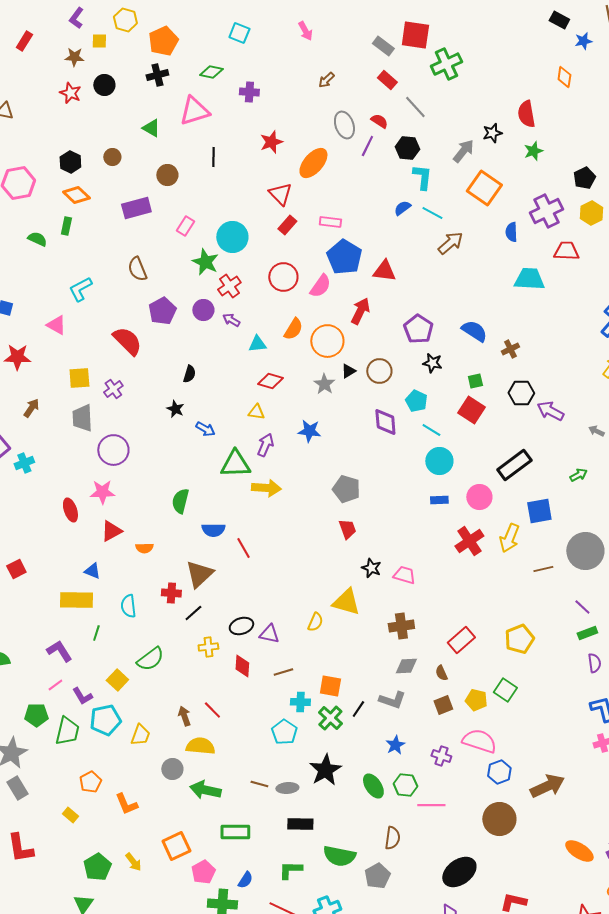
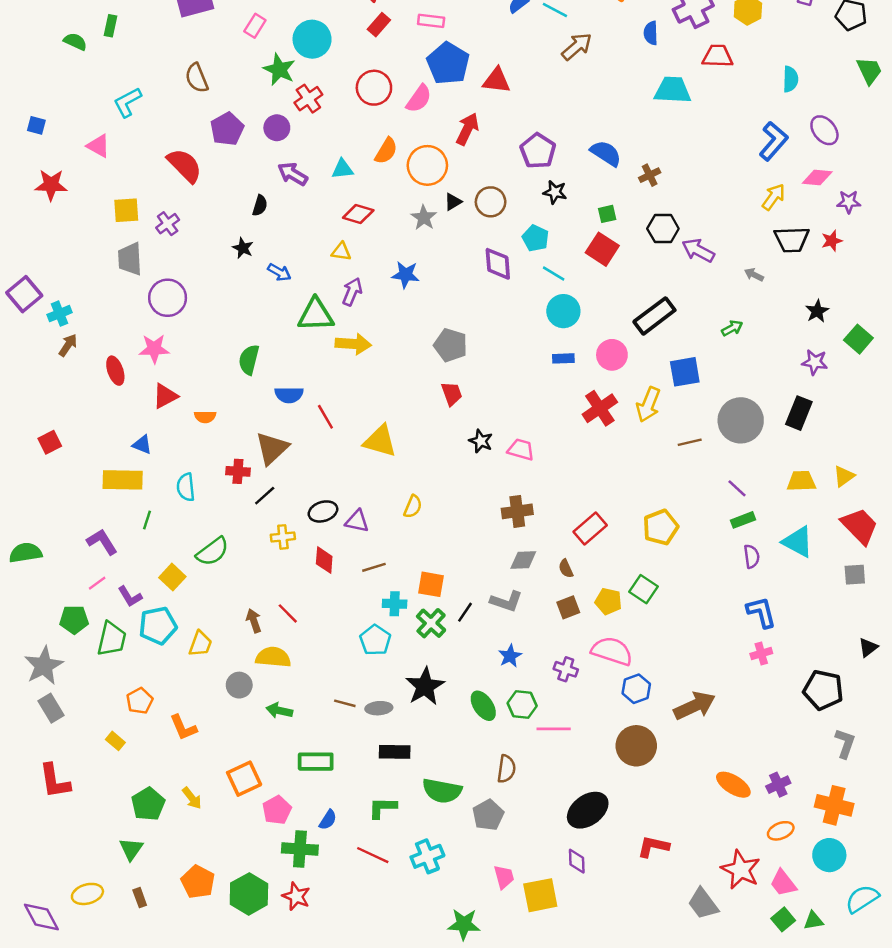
purple arrow: (231, 320) -> (293, 174), moved, size x1.4
brown arrow: (31, 408) -> (68, 345), moved
yellow triangle: (346, 602) -> (380, 441), moved
green arrow: (205, 790) -> (279, 711), size x0.7

